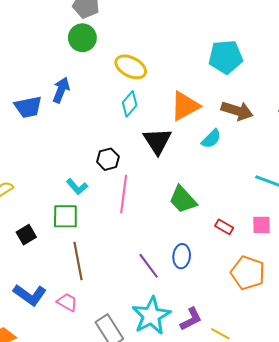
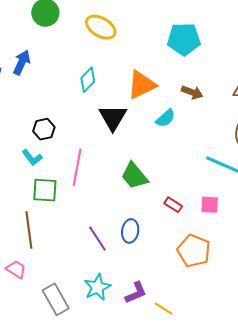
yellow ellipse: (131, 67) -> (101, 27), moved
brown arrow: (237, 111) -> (192, 92), size x0.7
black hexagon: (108, 159) -> (44, 129), moved
green square: (65, 216) -> (45, 190), moved
cyan star: (151, 316) -> (97, 287), size x0.7

